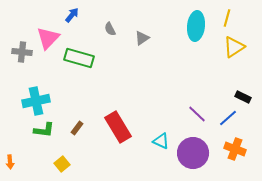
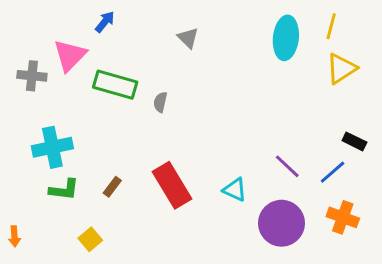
gray semicircle: (110, 29) -> (160, 102), moved, turned 40
gray triangle: (142, 38) -> (188, 38), moved, turned -42
cyan triangle: (161, 141) -> (235, 190), moved

